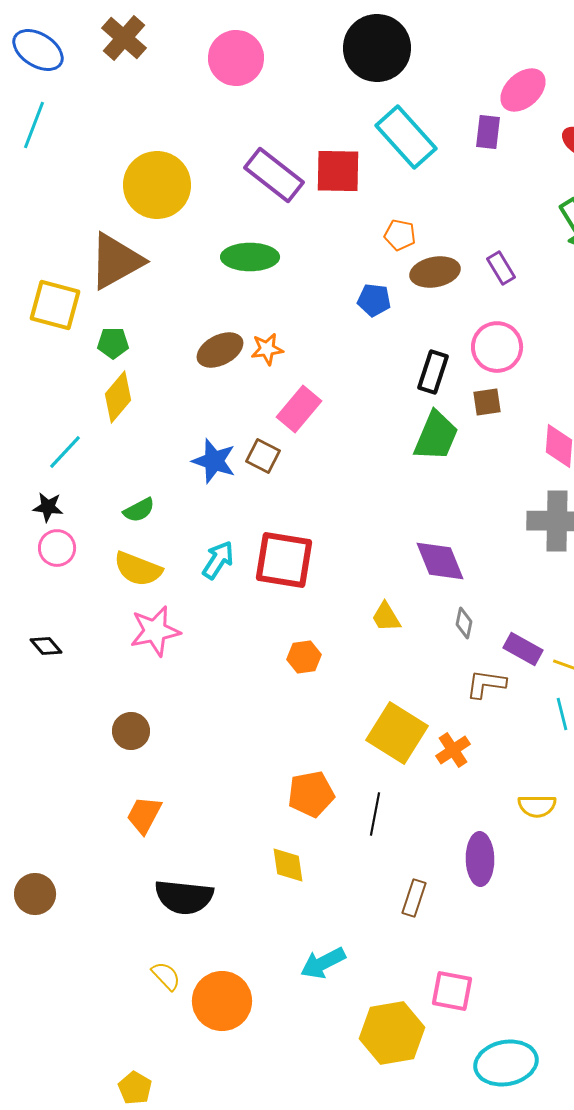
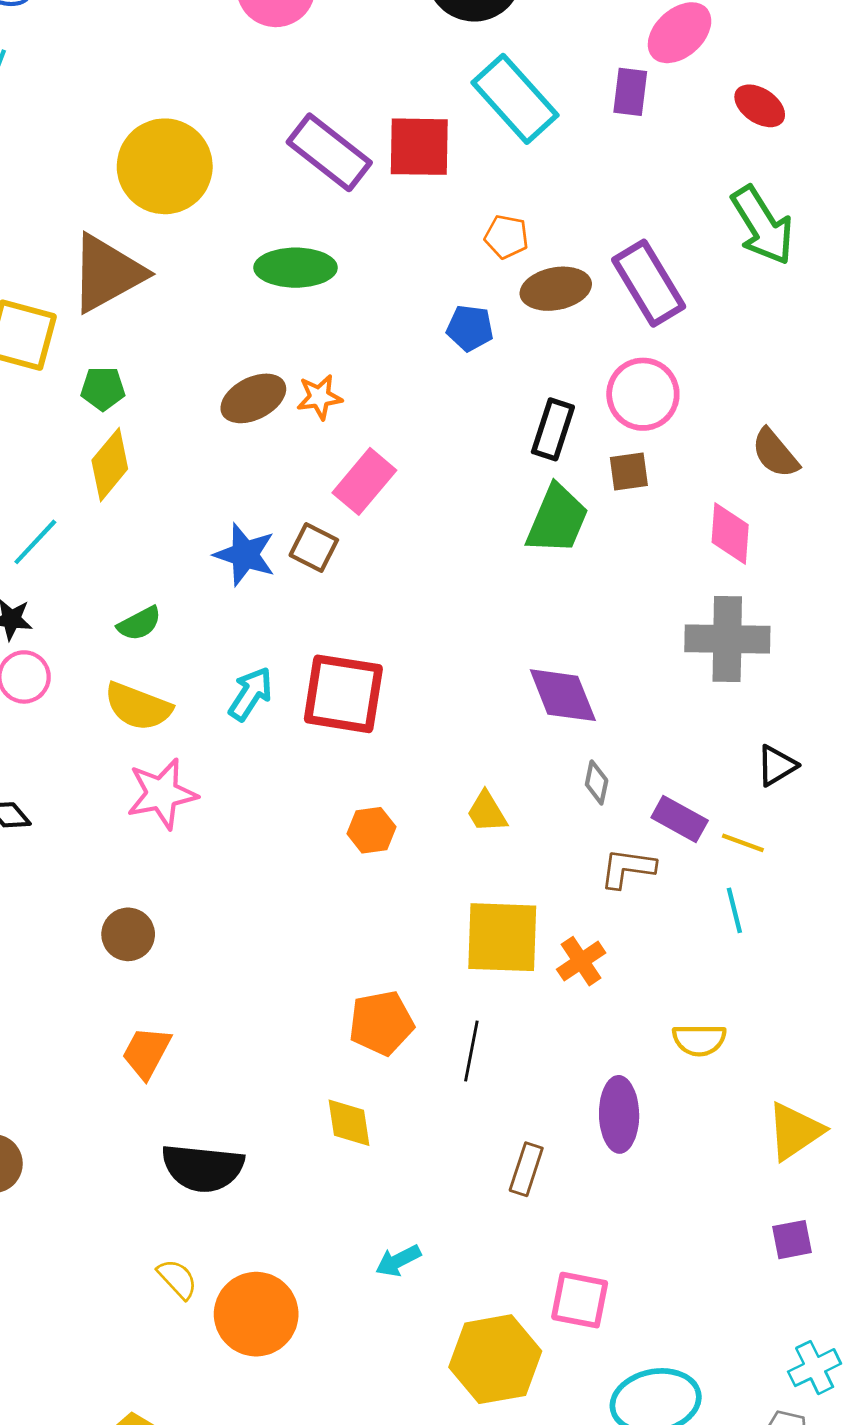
purple rectangle: (501, 268) -> (649, 283), size x1.8
yellow trapezoid: (386, 617) -> (487, 812), moved
yellow square: (397, 733) -> (502, 937), turned -30
cyan arrow: (323, 963) -> (398, 1261), size x0.7

